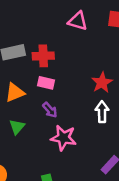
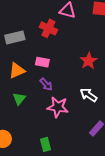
red cross: (43, 56) -> (48, 28), moved, turned 30
white arrow: (102, 112) -> (89, 95), moved, turned -54

